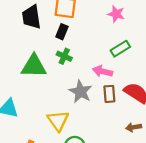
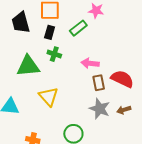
green rectangle: (120, 49) -> (78, 28), moved
gray star: (81, 92) -> (100, 109), moved
yellow triangle: (58, 121) -> (49, 97), moved

